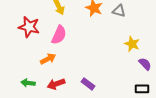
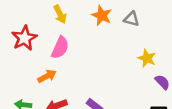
red star: (29, 27) -> (24, 38), turned 30

